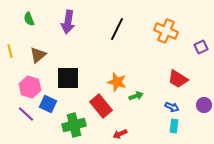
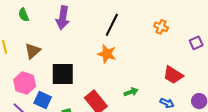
orange cross: (166, 31) -> (161, 27), size x0.6
orange star: (117, 82) -> (107, 54), moved

